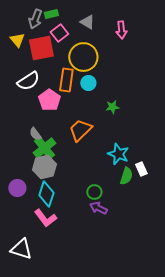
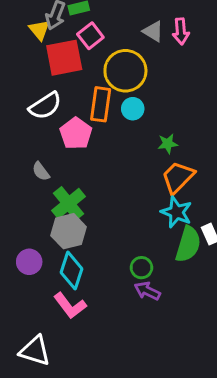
gray triangle: (87, 22) -> (153, 31), moved
yellow triangle: (17, 40) -> (39, 30), moved
orange trapezoid: (80, 130) -> (178, 177), moved
gray semicircle: (35, 134) -> (41, 171), moved
green semicircle: (126, 176) -> (188, 244), size x1.4

